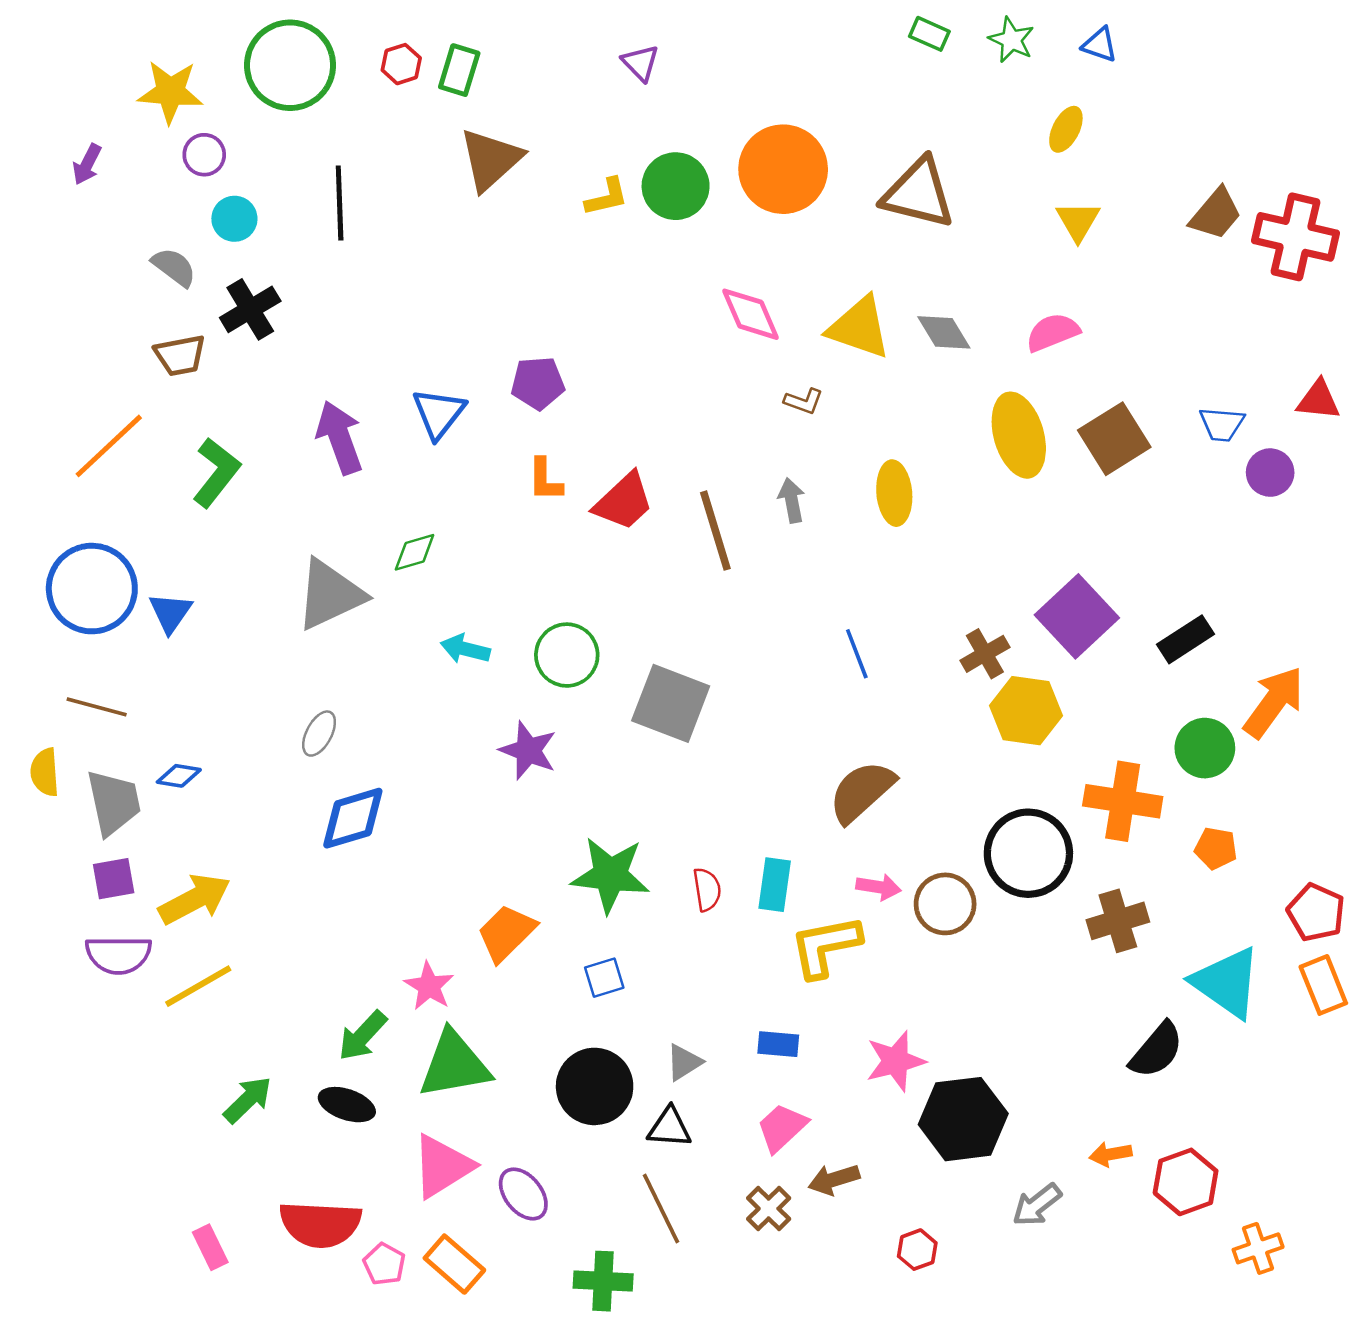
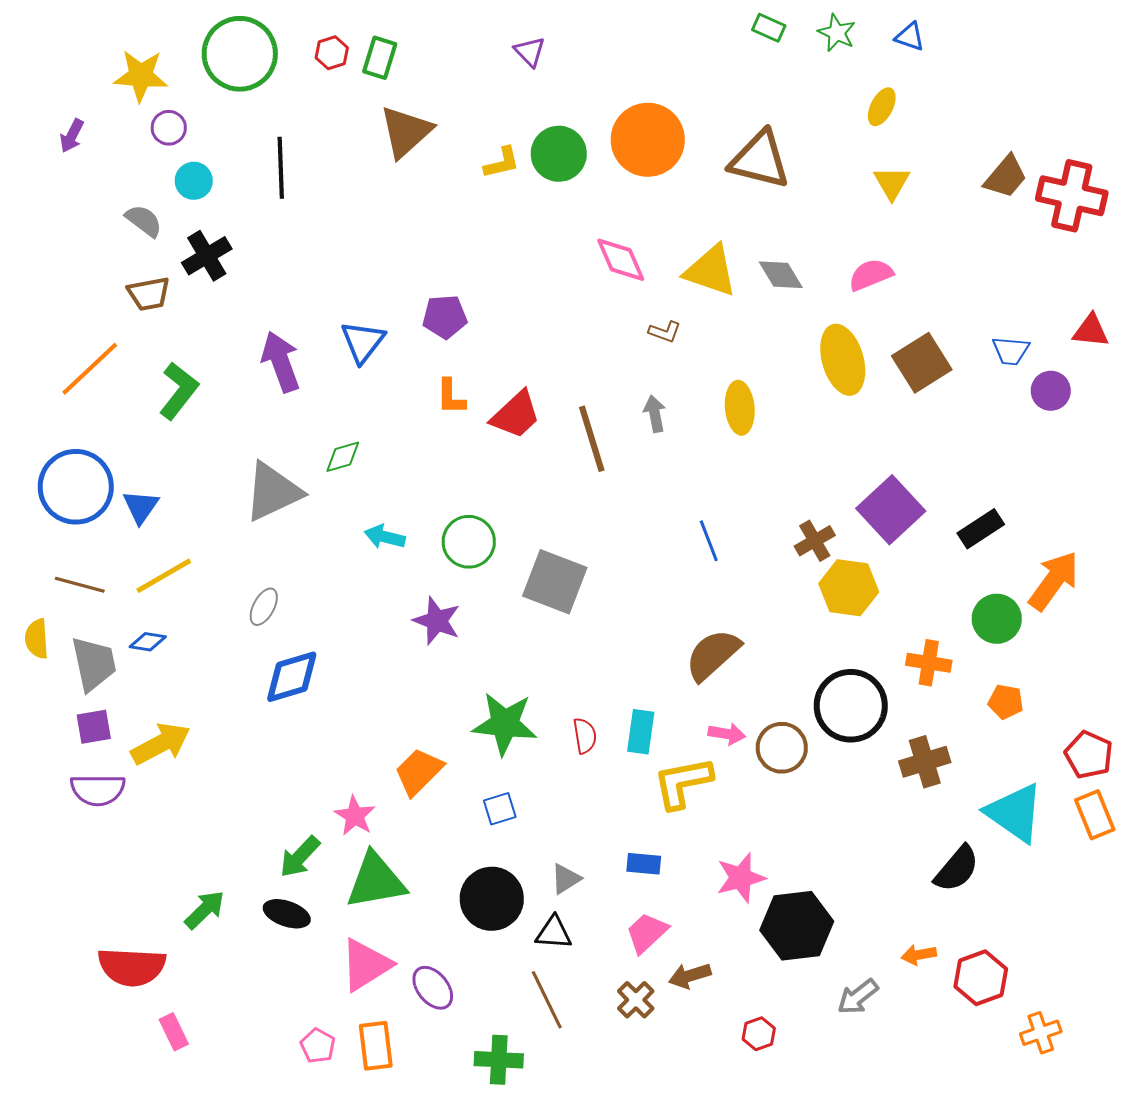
orange cross: (1123, 801) -> (929, 663), size x0.7
yellow line: (198, 986) -> (164, 576), moved
red semicircle: (320, 1224) -> (132, 967), moved
orange rectangle: (454, 1264) -> (376, 1046), turned 42

